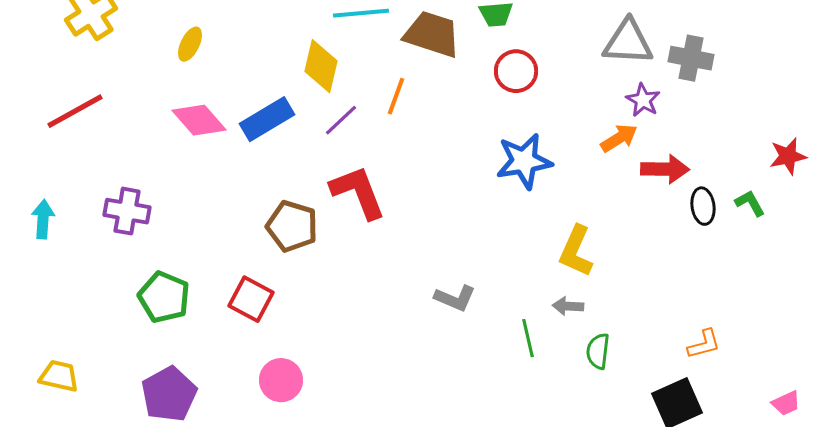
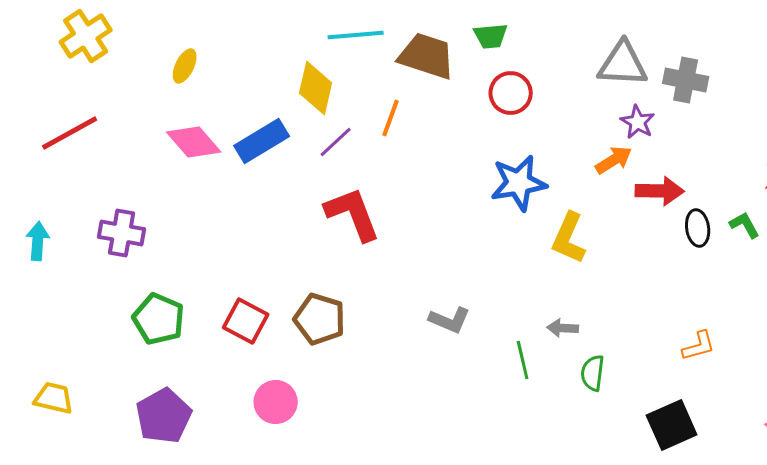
brown pentagon: (292, 226) -> (320, 319), moved
yellow L-shape: (576, 251) -> (569, 238), moved
orange L-shape: (704, 344) -> (699, 346), moved

